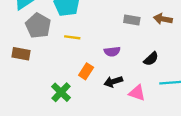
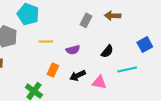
gray rectangle: (132, 20) -> (86, 20), turned -64
yellow line: (72, 37) -> (46, 42), moved

